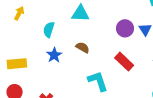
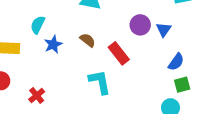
cyan semicircle: (49, 30) -> (38, 25), moved
red rectangle: (124, 62) -> (119, 53), moved

